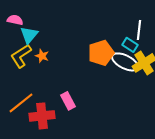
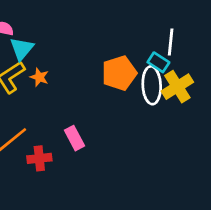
white ellipse: (125, 62) -> (152, 85), turned 60
red cross: (42, 116) -> (39, 158), size x0.7

